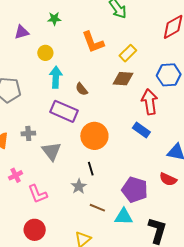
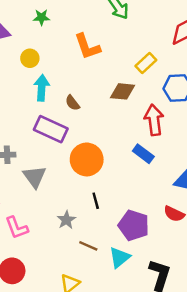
yellow rectangle: (128, 53) -> (146, 63), moved
black line: (91, 169) -> (96, 201), moved
cyan triangle: (124, 217) -> (120, 257), turned -42

